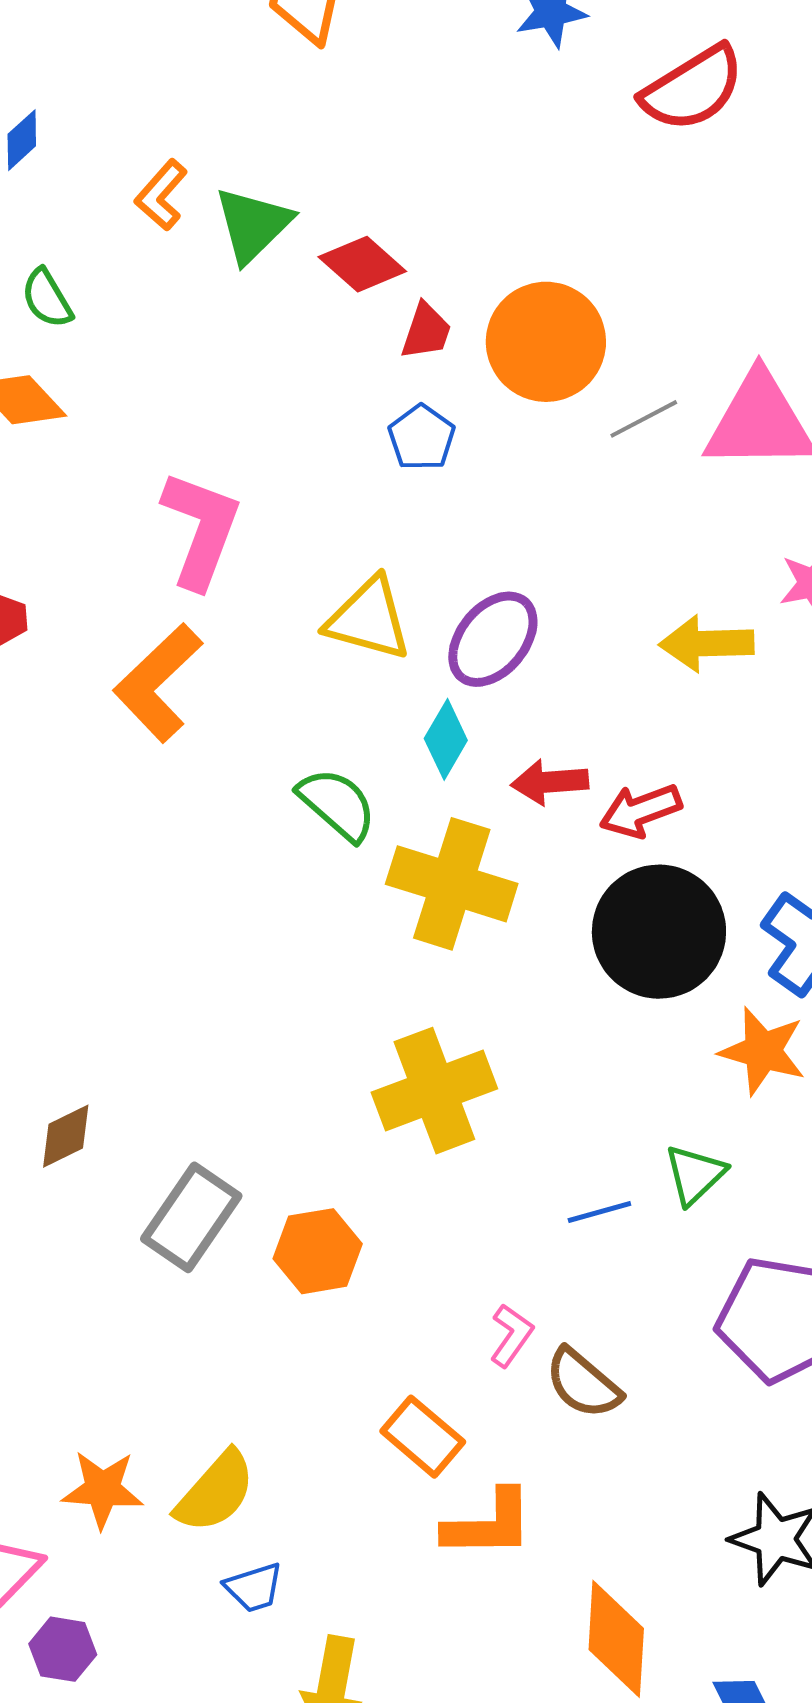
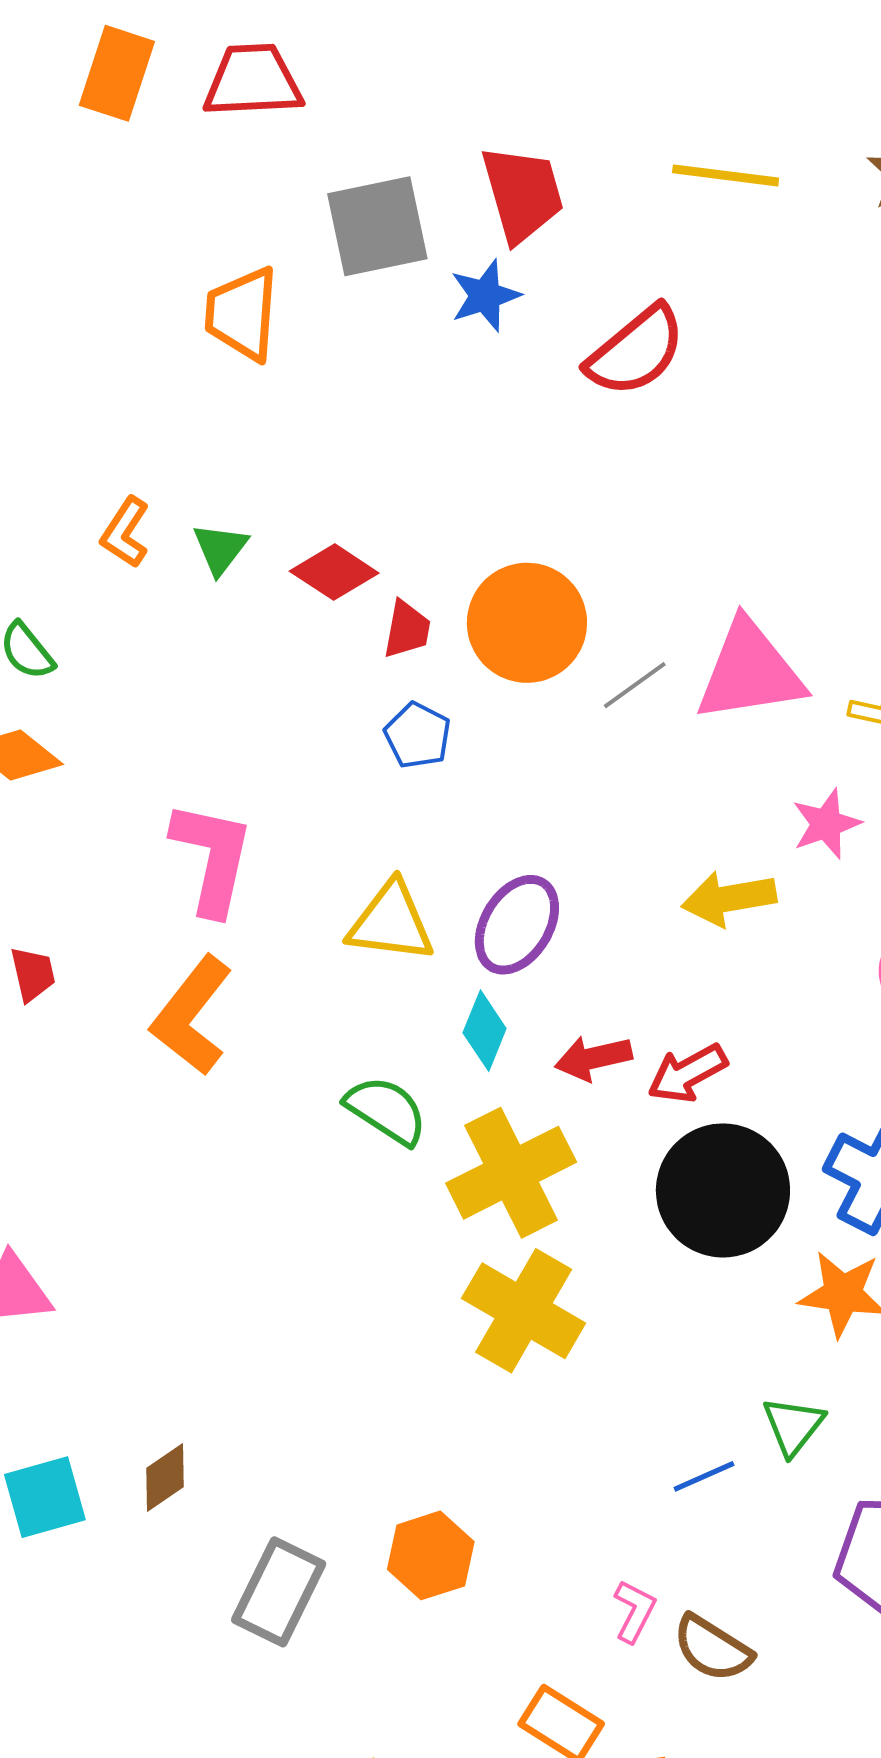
green triangle: (253, 225) -> (220, 549), size x0.7
yellow cross: (452, 884) -> (511, 1173), turned -36
yellow cross: (434, 1091) -> (524, 1311), moved, turned -31
gray rectangle: (191, 1217) -> (279, 1592), moved

